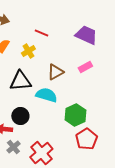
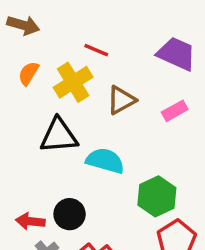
yellow cross: (28, 51) -> (73, 82), size x1.5
brown triangle: (55, 72) -> (121, 100), moved
black circle: (20, 116) -> (70, 214), moved

